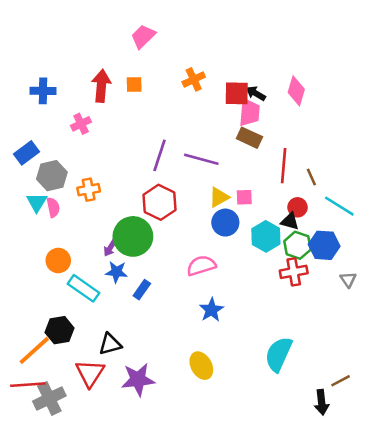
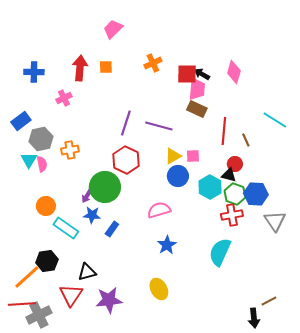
cyan line: (339, 206) -> (275, 120), moved
gray triangle: (348, 279) -> (275, 221), size x1.6
cyan semicircle: (279, 354) -> (220, 252), moved

